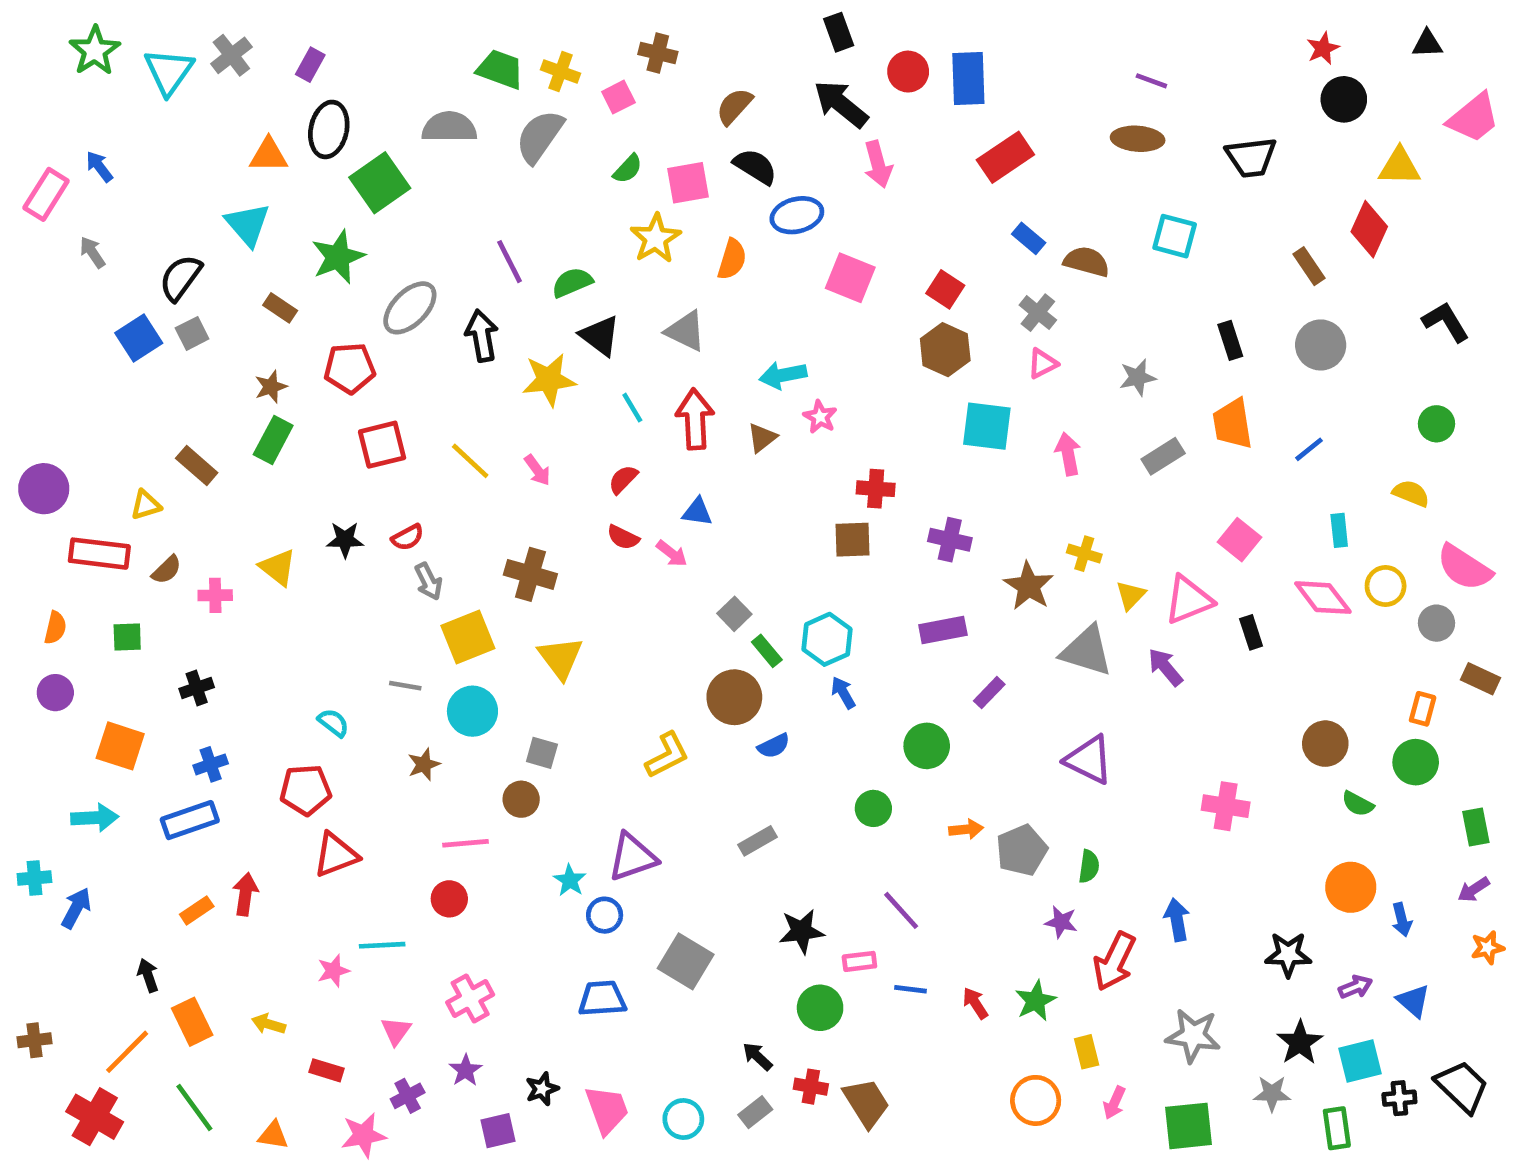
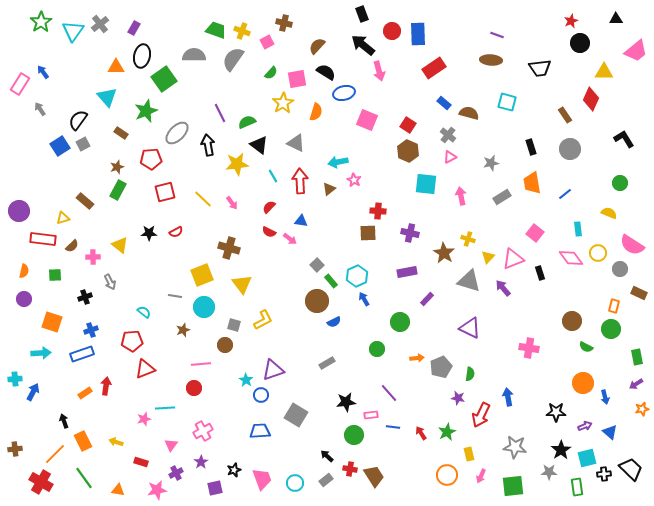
gray arrow: (428, 581) -> (110, 282), moved
yellow L-shape: (667, 755) -> (263, 320), moved

